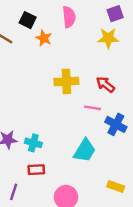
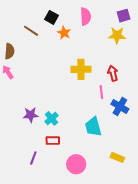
red arrow: (105, 84) -> (113, 73), turned 35
pink line: (92, 108) -> (101, 92), turned 72
cyan cross: (33, 143) -> (52, 118), turned 32
cyan trapezoid: (85, 151) -> (93, 127), turned 130

